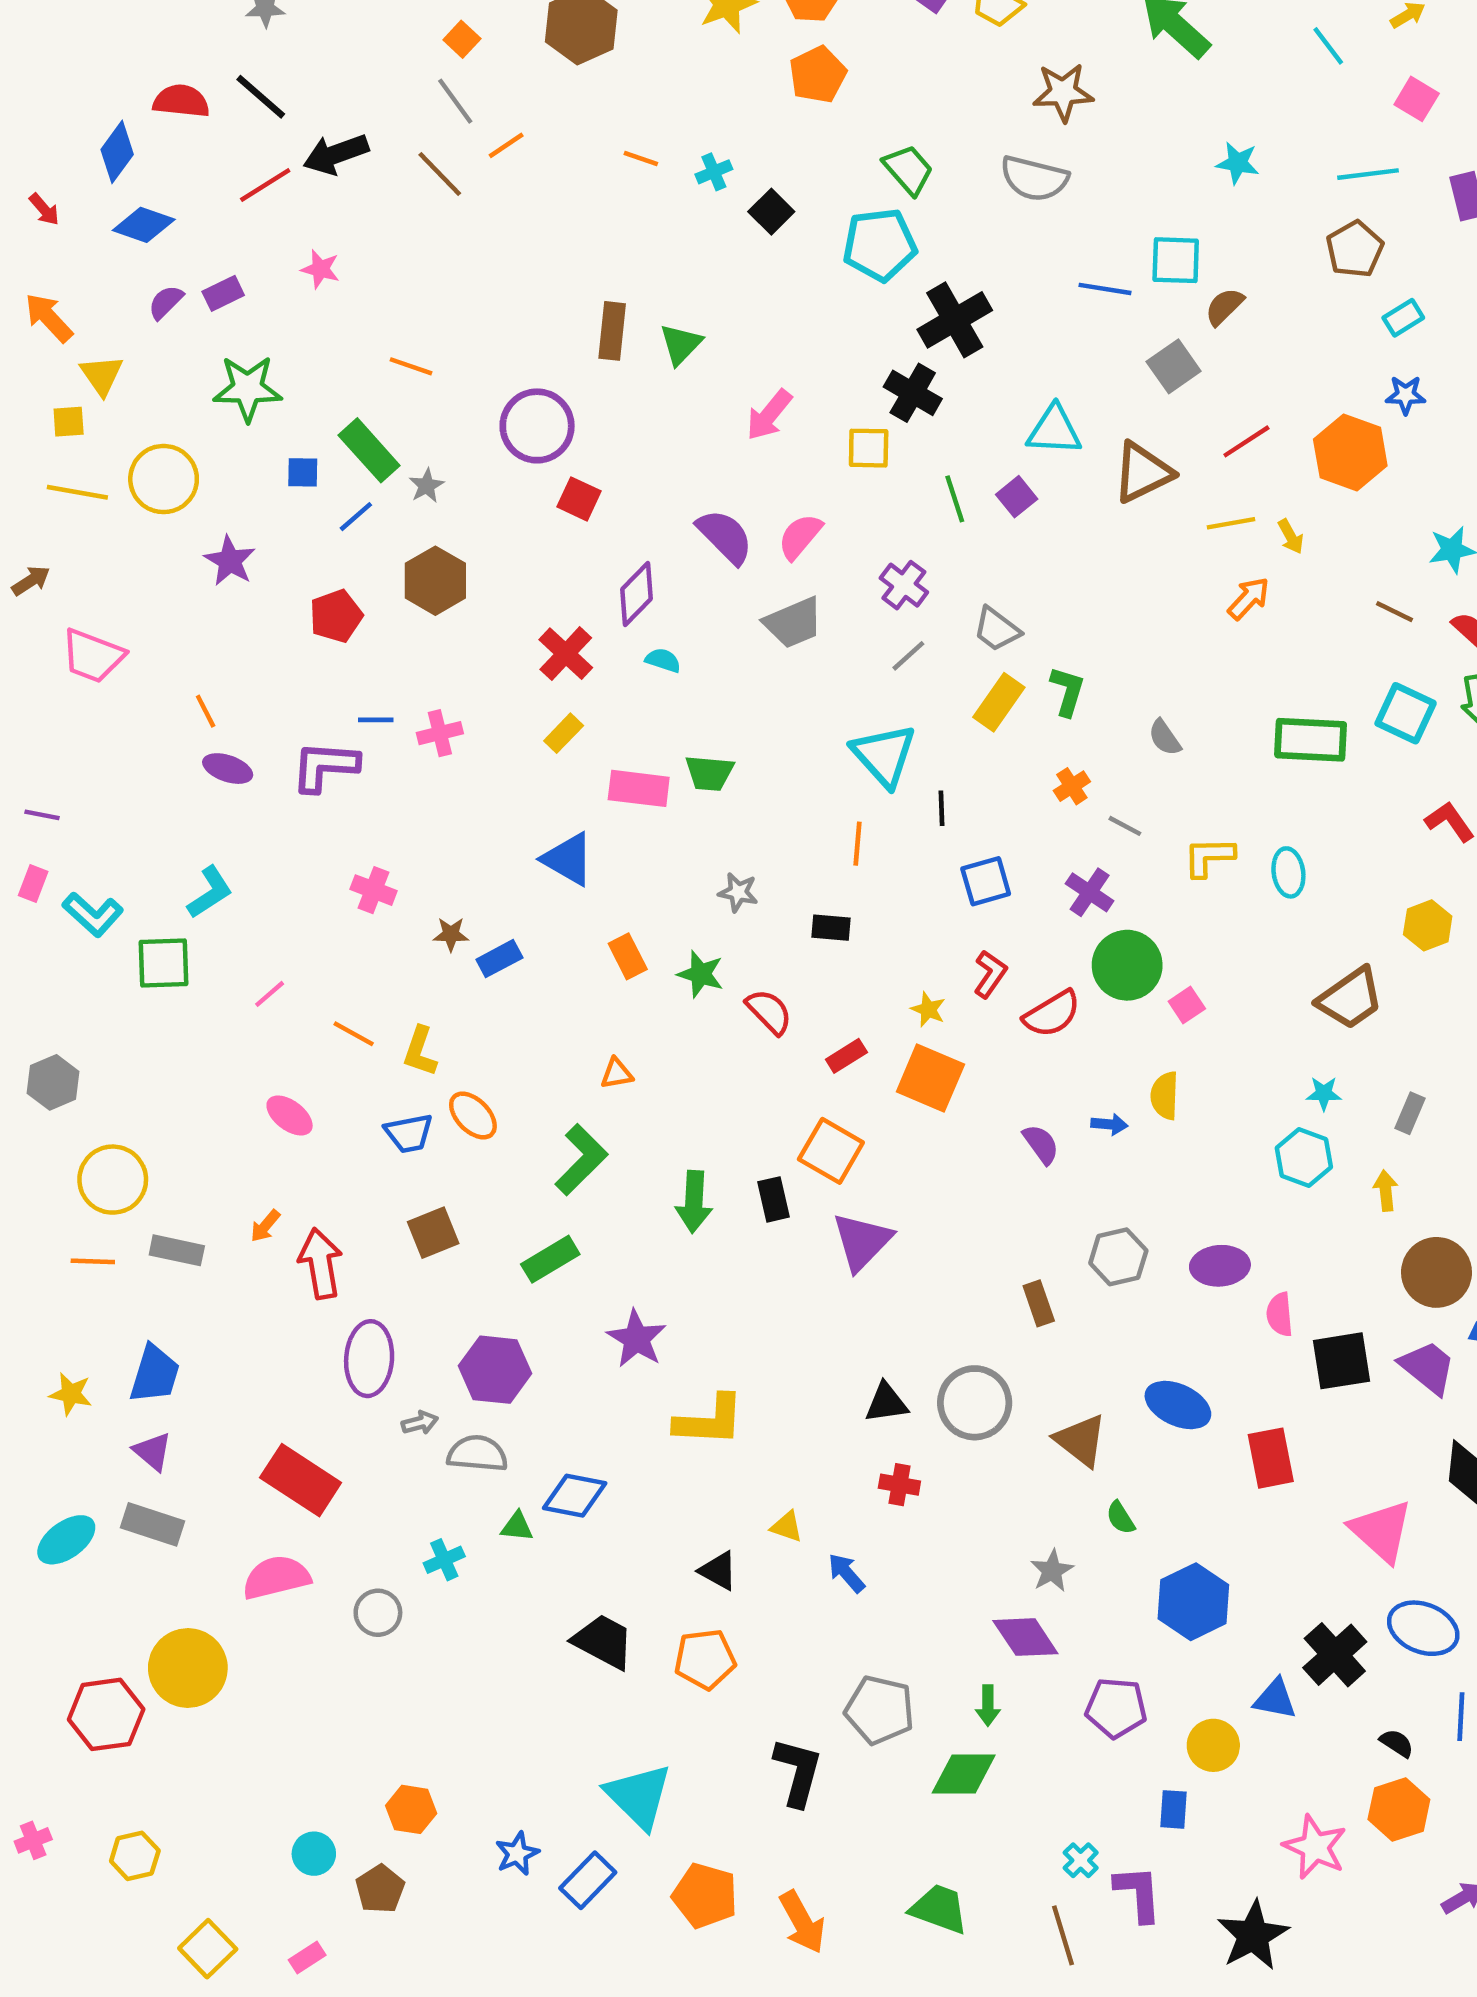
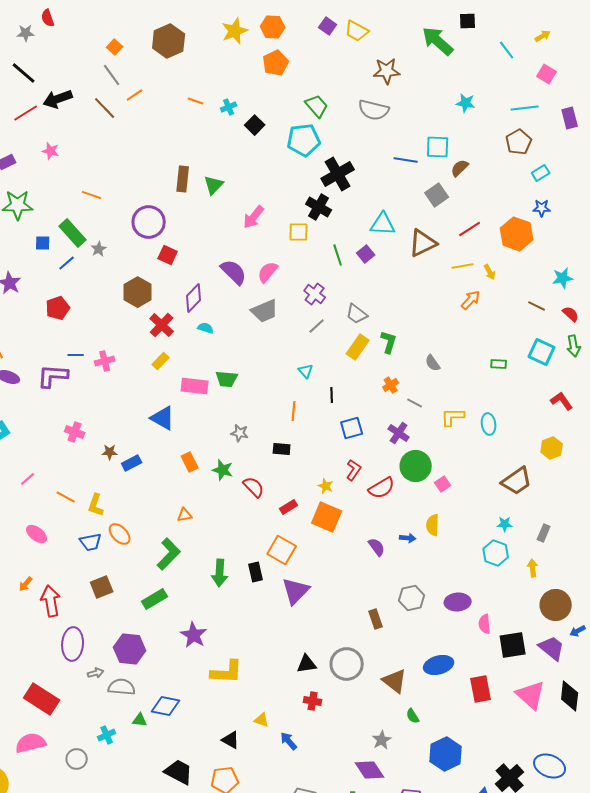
brown hexagon: (435, 581) -> (138, 292), moved
green rectangle: (1311, 740) -> (499, 364), size x0.5
cyan triangle: (884, 755) -> (306, 371), size x0.5
blue ellipse: (1178, 1405) -> (439, 665), turned -40
pink triangle: (1381, 1531) -> (531, 695), moved

